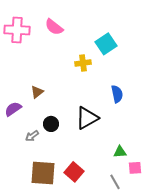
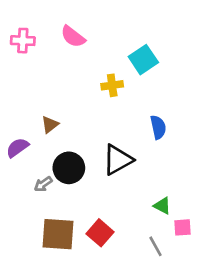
pink cross: (17, 30) -> (23, 41), size x0.7
black circle: (51, 124) -> (69, 168), size x1.5
green triangle: (120, 152) -> (162, 206), turned 32

